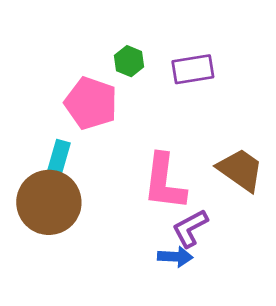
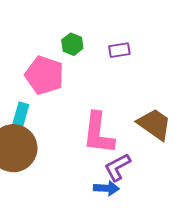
purple rectangle: (193, 69) -> (119, 50), size x0.7

